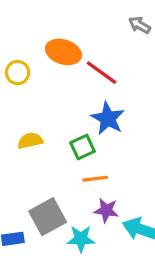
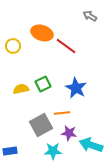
blue star: (108, 118) -> (76, 88), moved
green square: (82, 147) -> (43, 84), moved
gray square: (48, 217) -> (41, 125), moved

